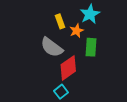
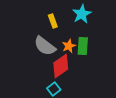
orange star: (76, 31) -> (69, 46), moved

